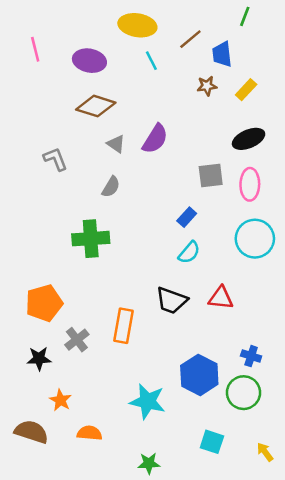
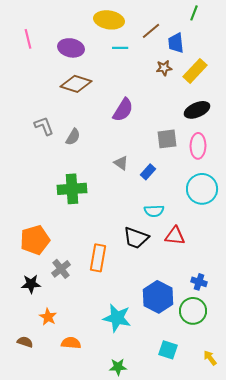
cyan line: (151, 61) -> (120, 48), turned -63
yellow rectangle: (246, 90) -> (195, 71), size x1.4
gray triangle: (116, 144) -> (121, 163), moved
gray semicircle: (111, 187) -> (73, 137), moved
cyan semicircle: (189, 252) -> (154, 211), moved, turned 48
brown semicircle: (31, 432) -> (25, 342), size x0.6

